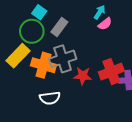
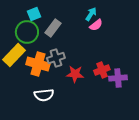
cyan square: (39, 12) -> (34, 14), turned 32
gray cross: (63, 59) -> (56, 58), size x0.7
red cross: (111, 72) -> (102, 70), size x0.7

